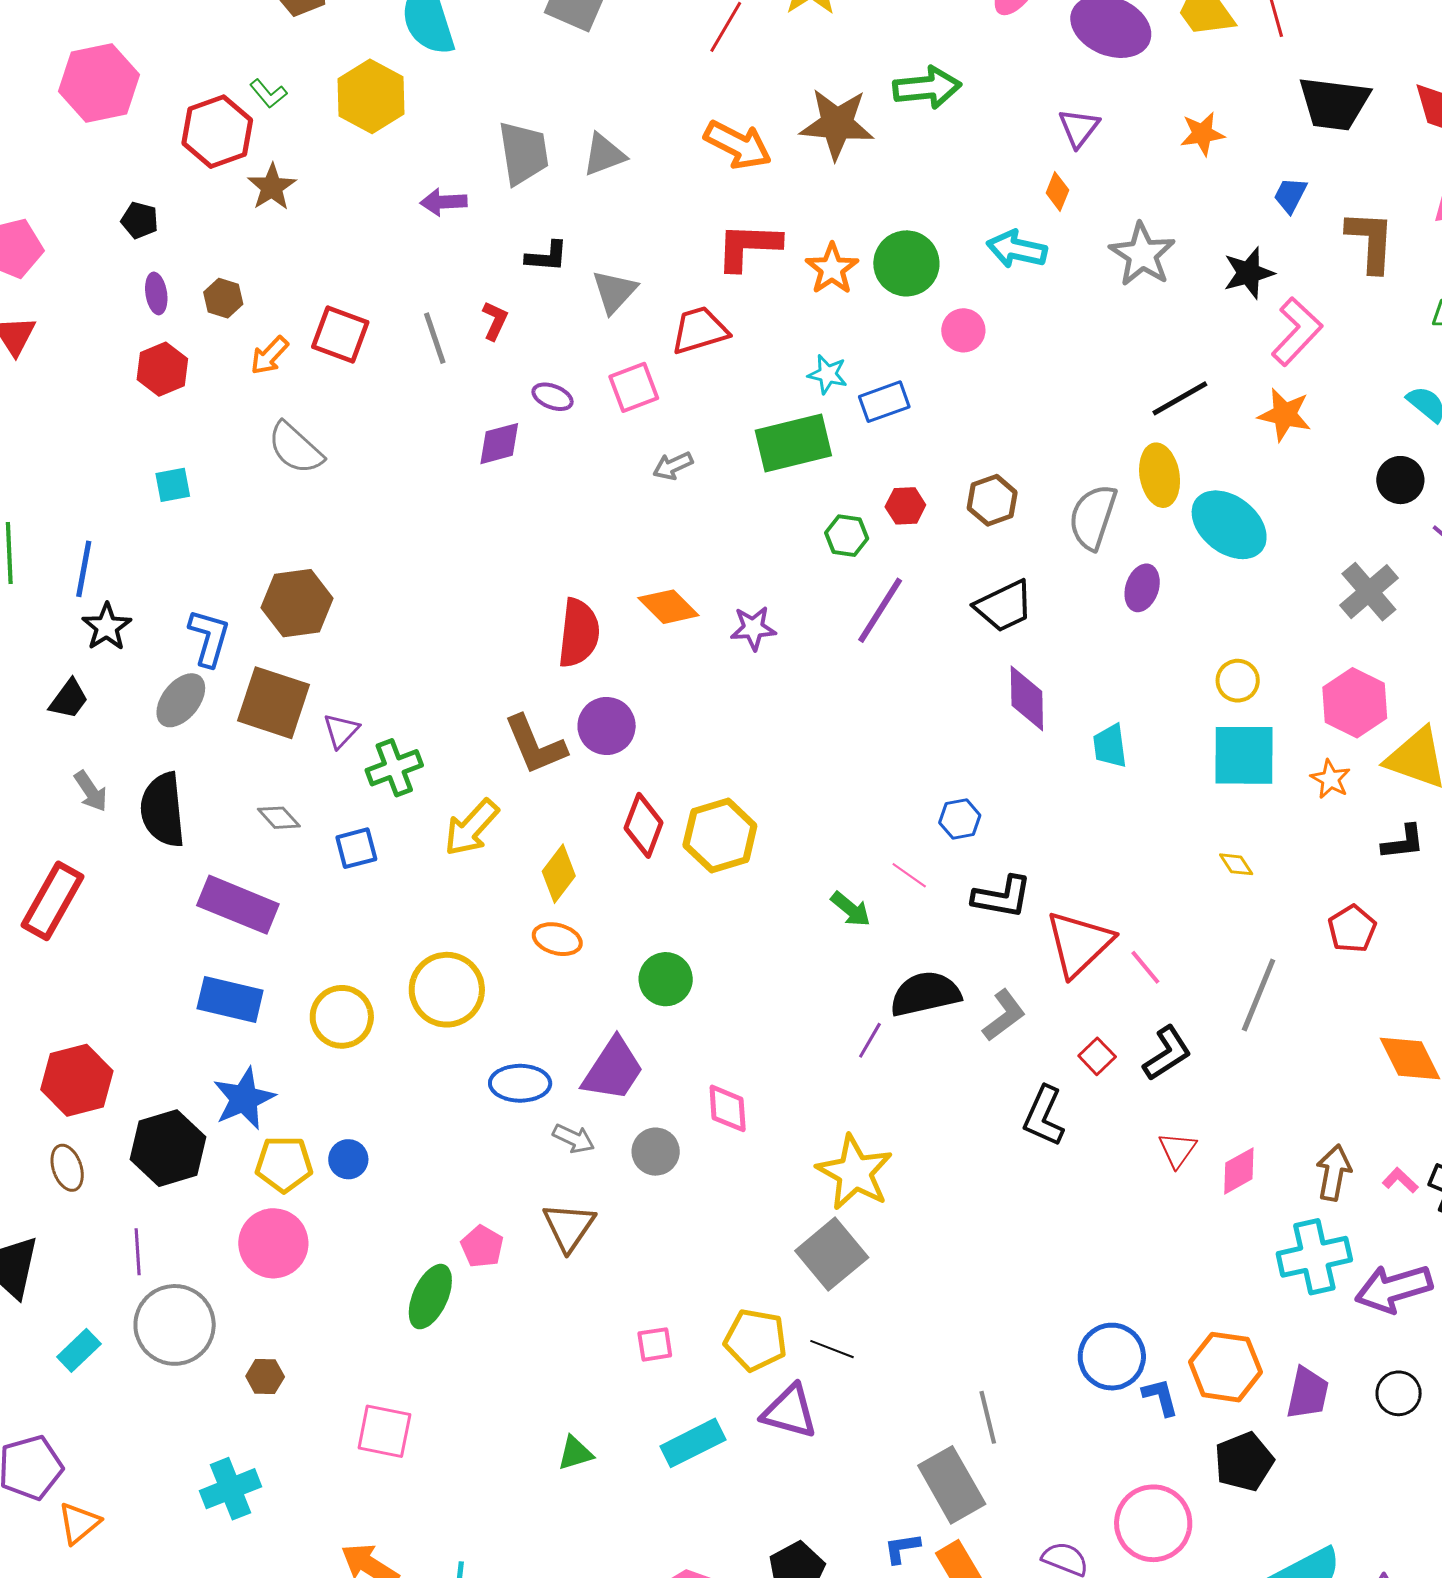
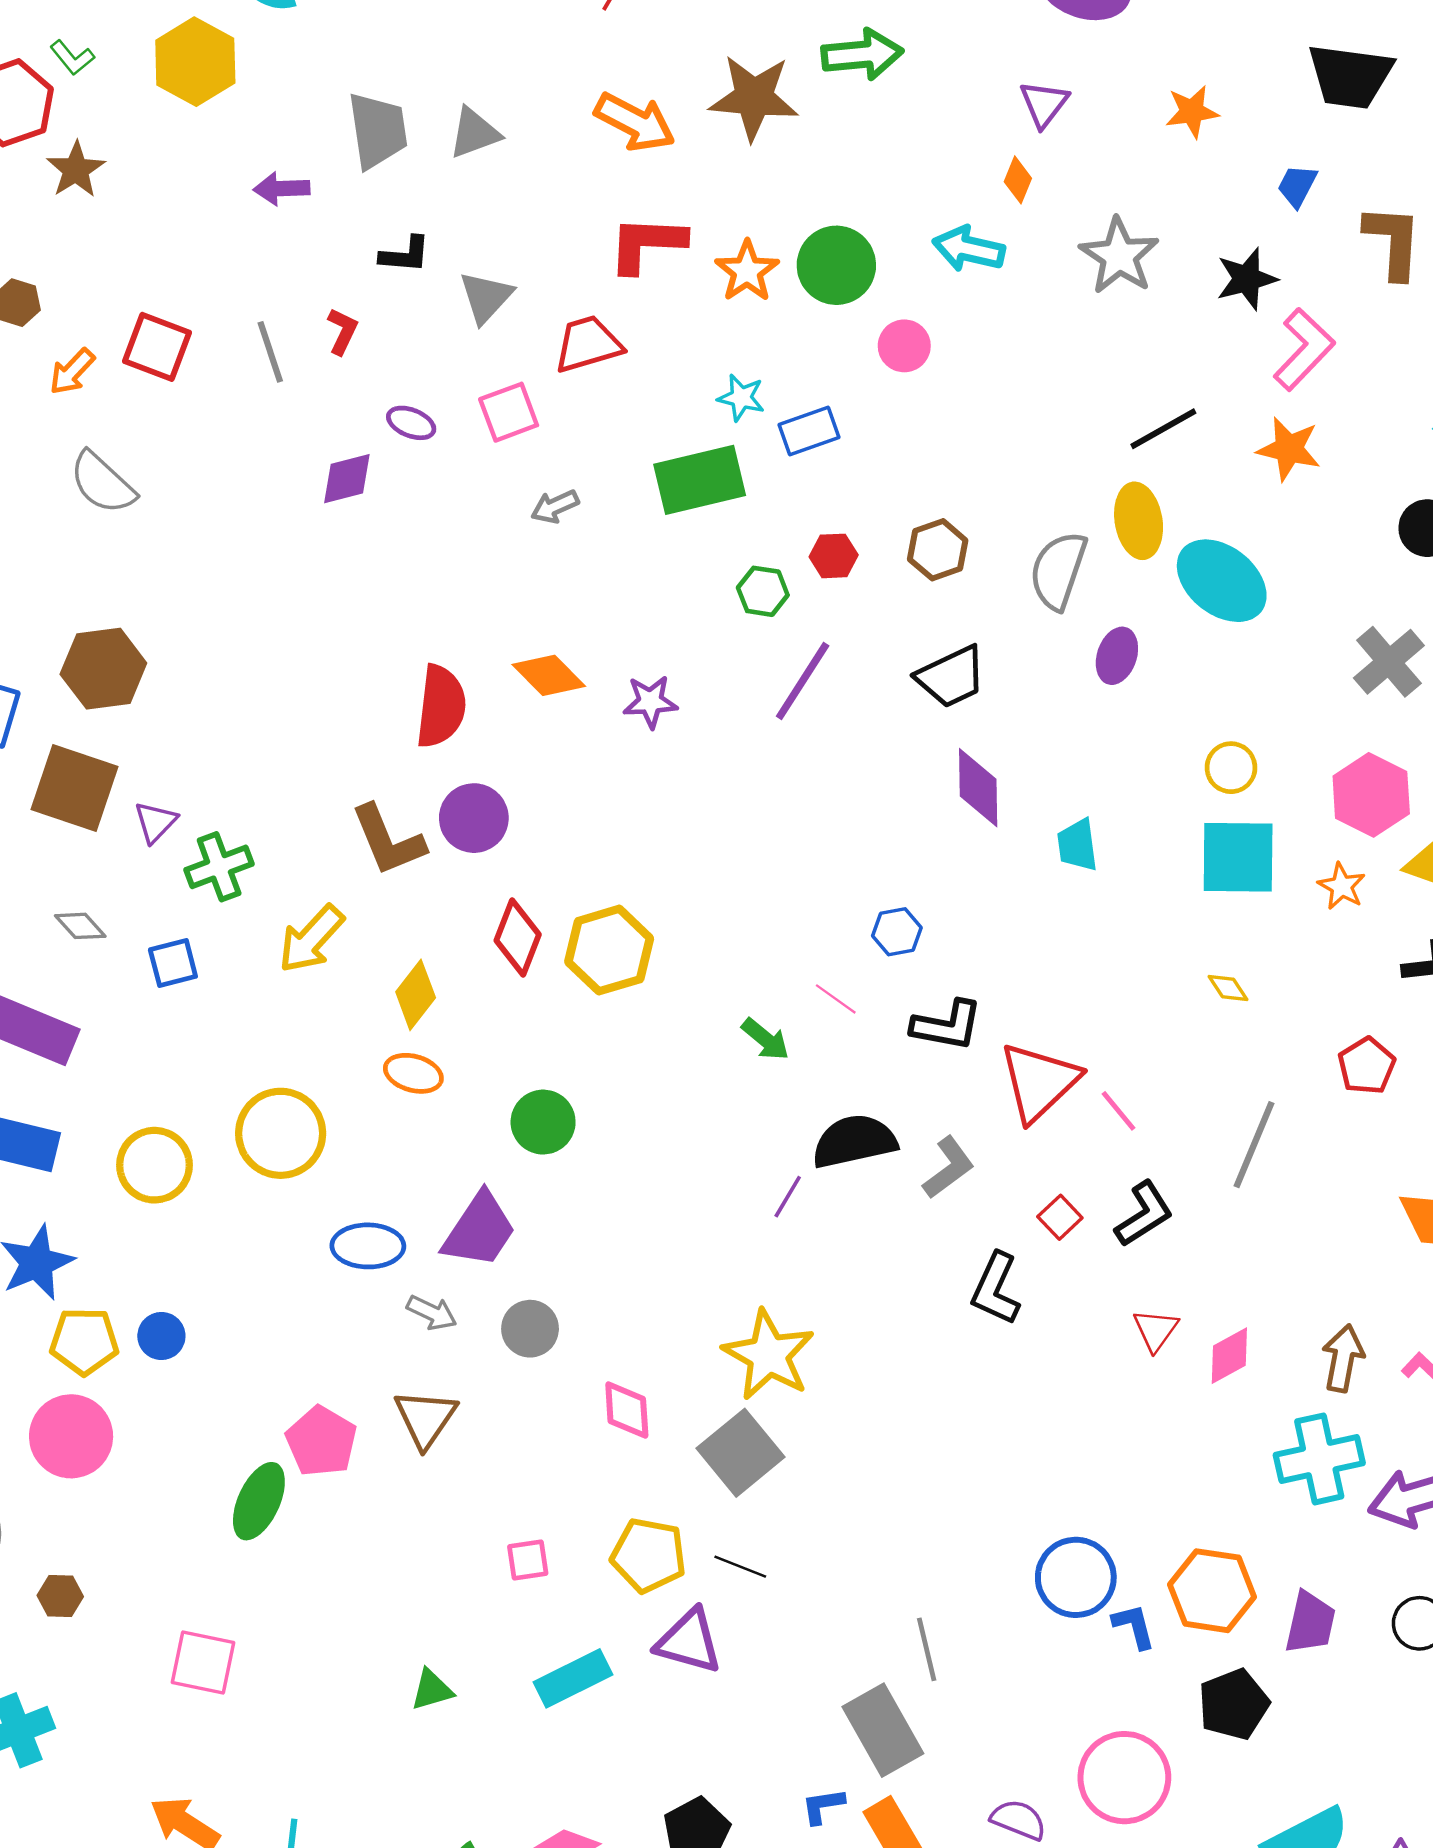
pink diamond: (728, 1108) -> (627, 1410), moved
pink pentagon: (482, 1246) -> (321, 1441), size x1.4

